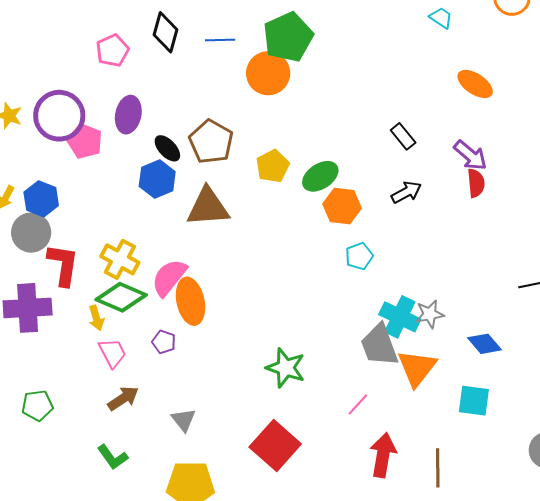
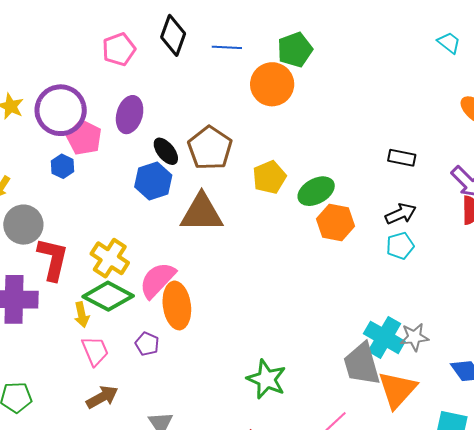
green pentagon: (288, 37) -> (295, 50), size x0.7
black rectangle: (403, 136) -> (402, 158), turned -44
blue hexagon: (41, 199) -> (63, 166), moved, size x0.7
cyan pentagon: (359, 256) -> (400, 246), moved

